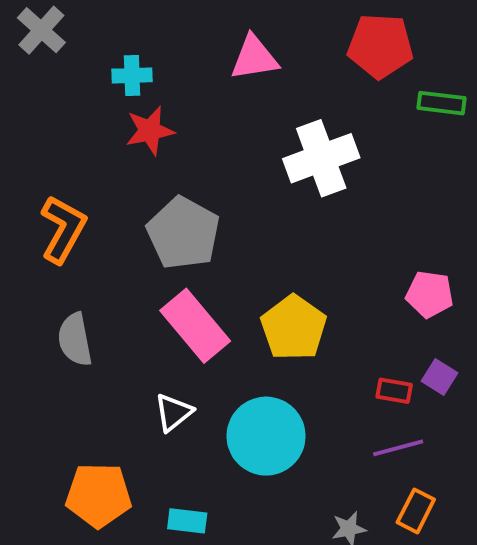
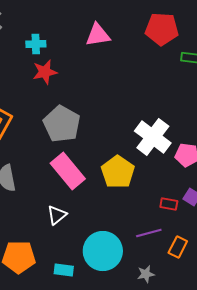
white cross: (321, 158) -> (153, 137), moved, turned -33
cyan circle: (266, 436) -> (103, 251), moved
purple line: (398, 448) -> (149, 233), moved
orange rectangle: (416, 511) -> (178, 247), moved

